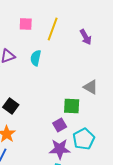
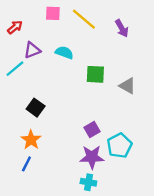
yellow line: (53, 29) -> (84, 19), turned -70
cyan semicircle: (36, 58) -> (64, 52), turned 98
green square: (72, 106) -> (95, 74), moved

